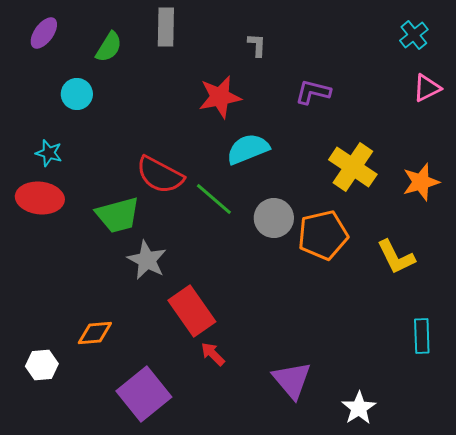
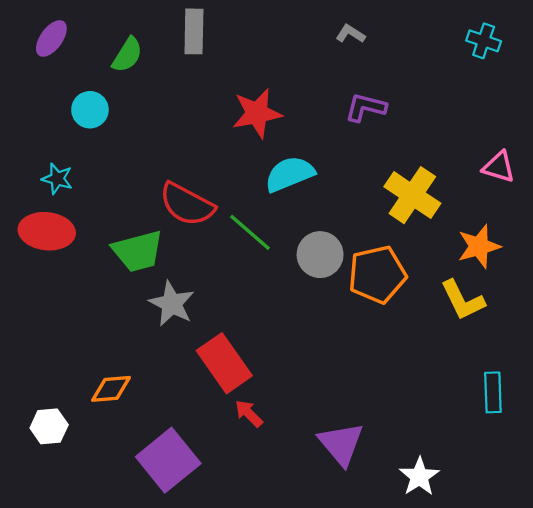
cyan cross: (414, 35) -> (484, 41), turned -32
gray L-shape: (257, 45) -> (350, 34), moved, turned -60
pink triangle: (427, 88) -> (499, 167), moved, turned 44
orange star: (421, 182) -> (479, 246), moved

